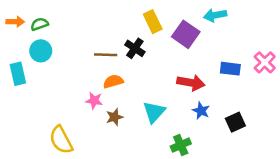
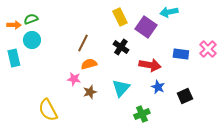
orange arrow: (15, 22) -> (14, 25), moved
black cross: (135, 48) -> (121, 47), moved
brown line: (106, 55) -> (83, 43), turned -66

